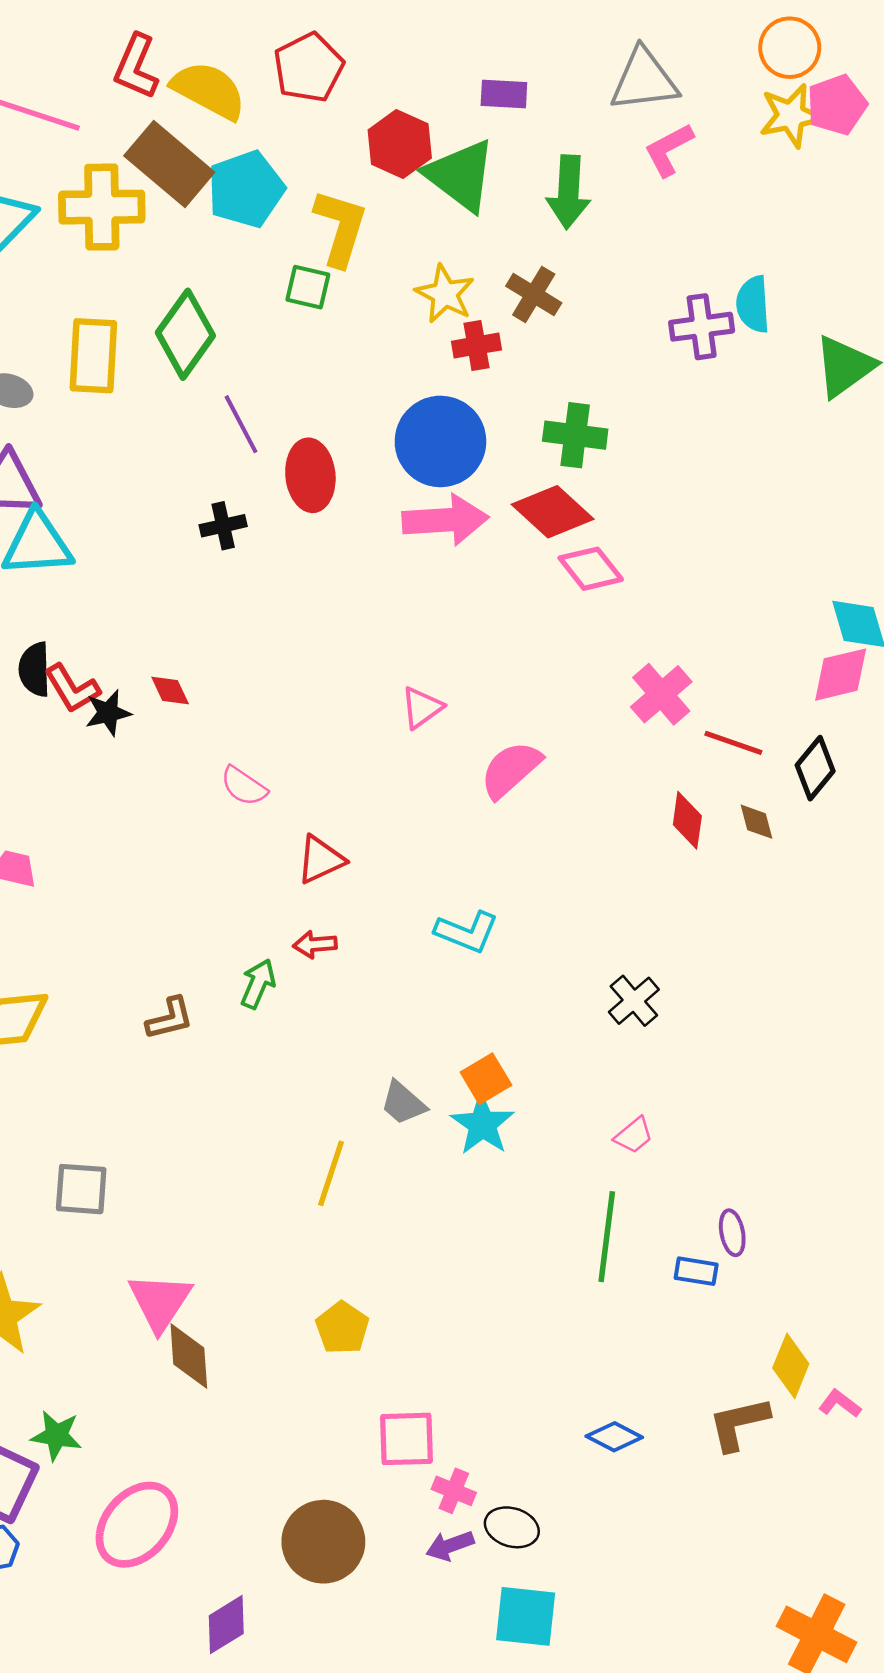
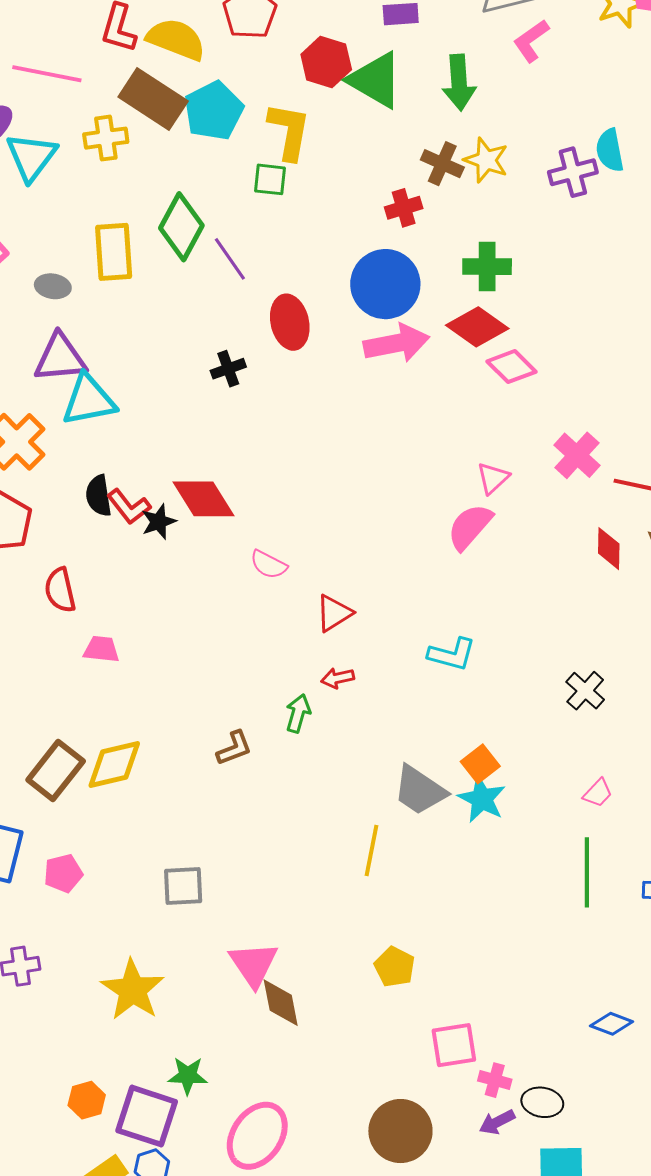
yellow cross: (102, 207) -> (106, 138), size x0.7
yellow star: (445, 294) -> (486, 160), moved
purple line: (241, 424) -> (230, 259), moved
red diamond: (170, 691) -> (203, 499), size x2.0
pink triangle: (422, 708) -> (493, 478), moved
gray trapezoid: (403, 1103) -> (420, 790), size x1.5

